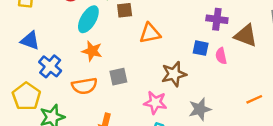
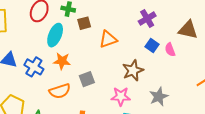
purple cross: (217, 19) -> (147, 19), moved, turned -30
blue square: (201, 48) -> (152, 46), turned 32
blue cross: (50, 66) -> (34, 67), moved

